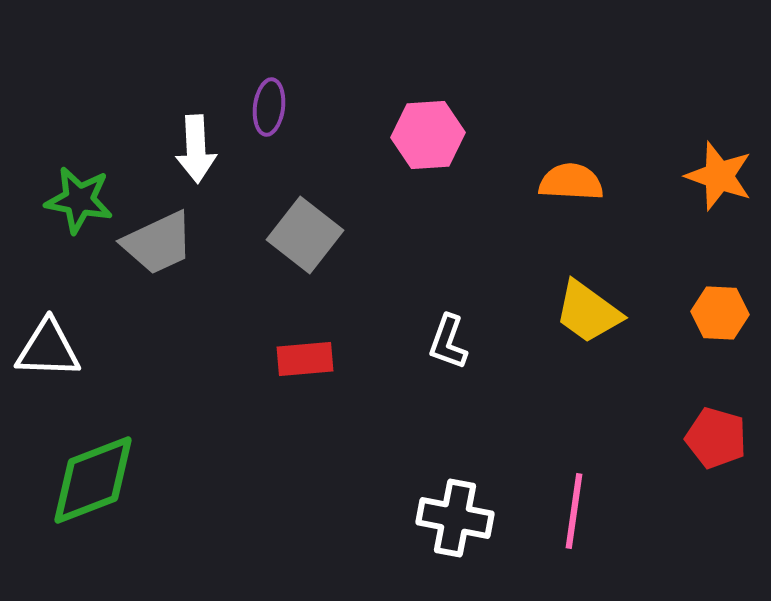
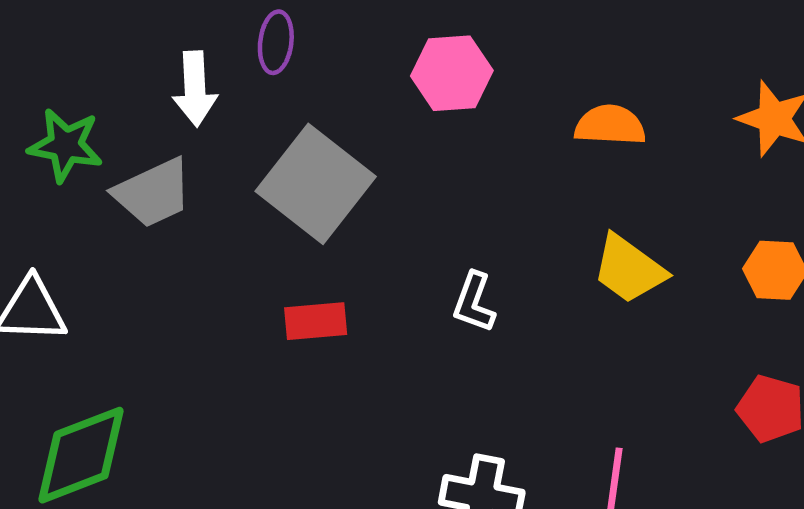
gray square: (305, 235) -> (316, 184), size x1.4

